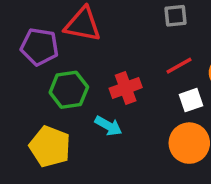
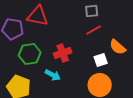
red line: (179, 66) -> (94, 30), moved

